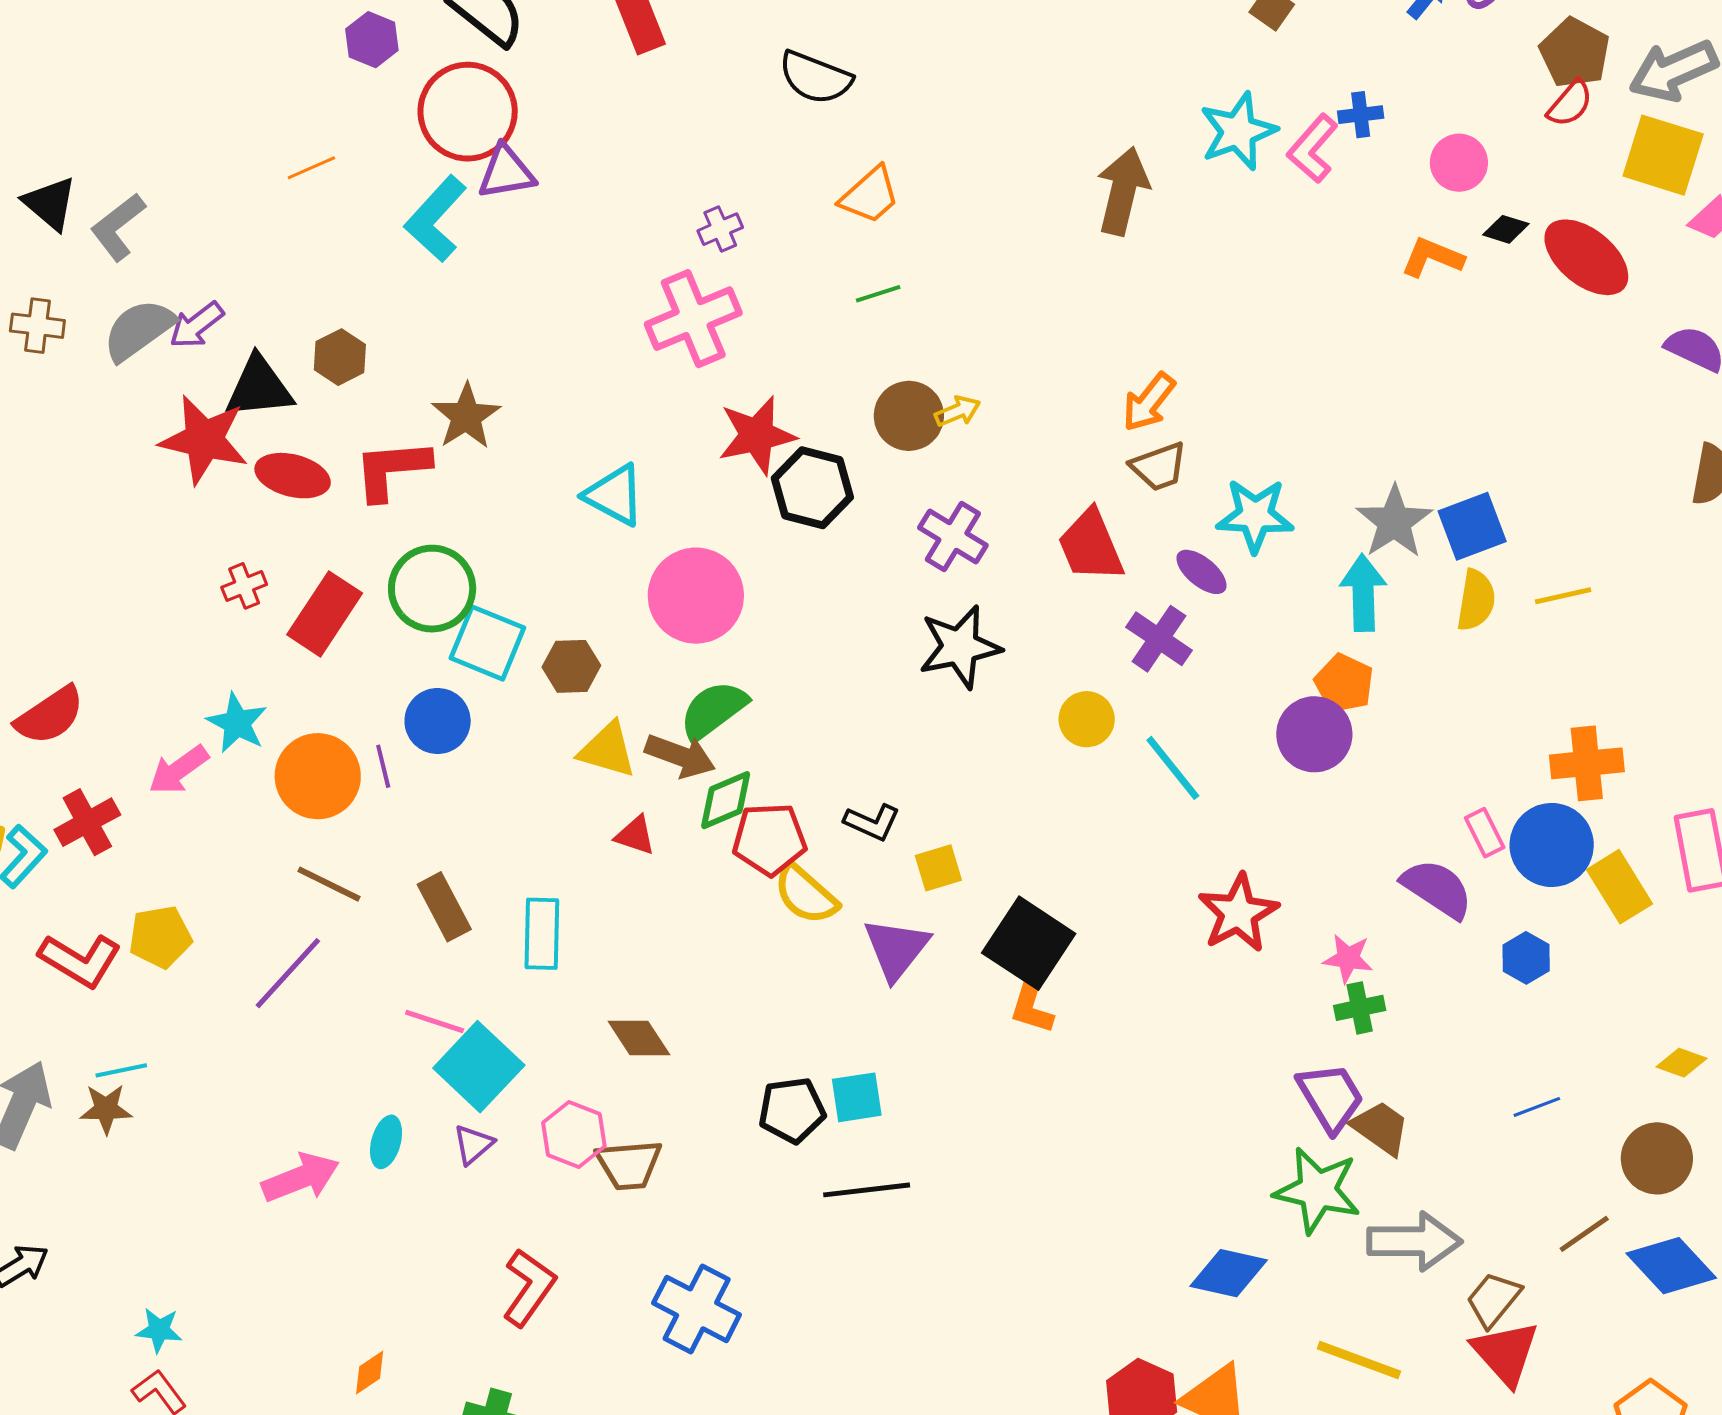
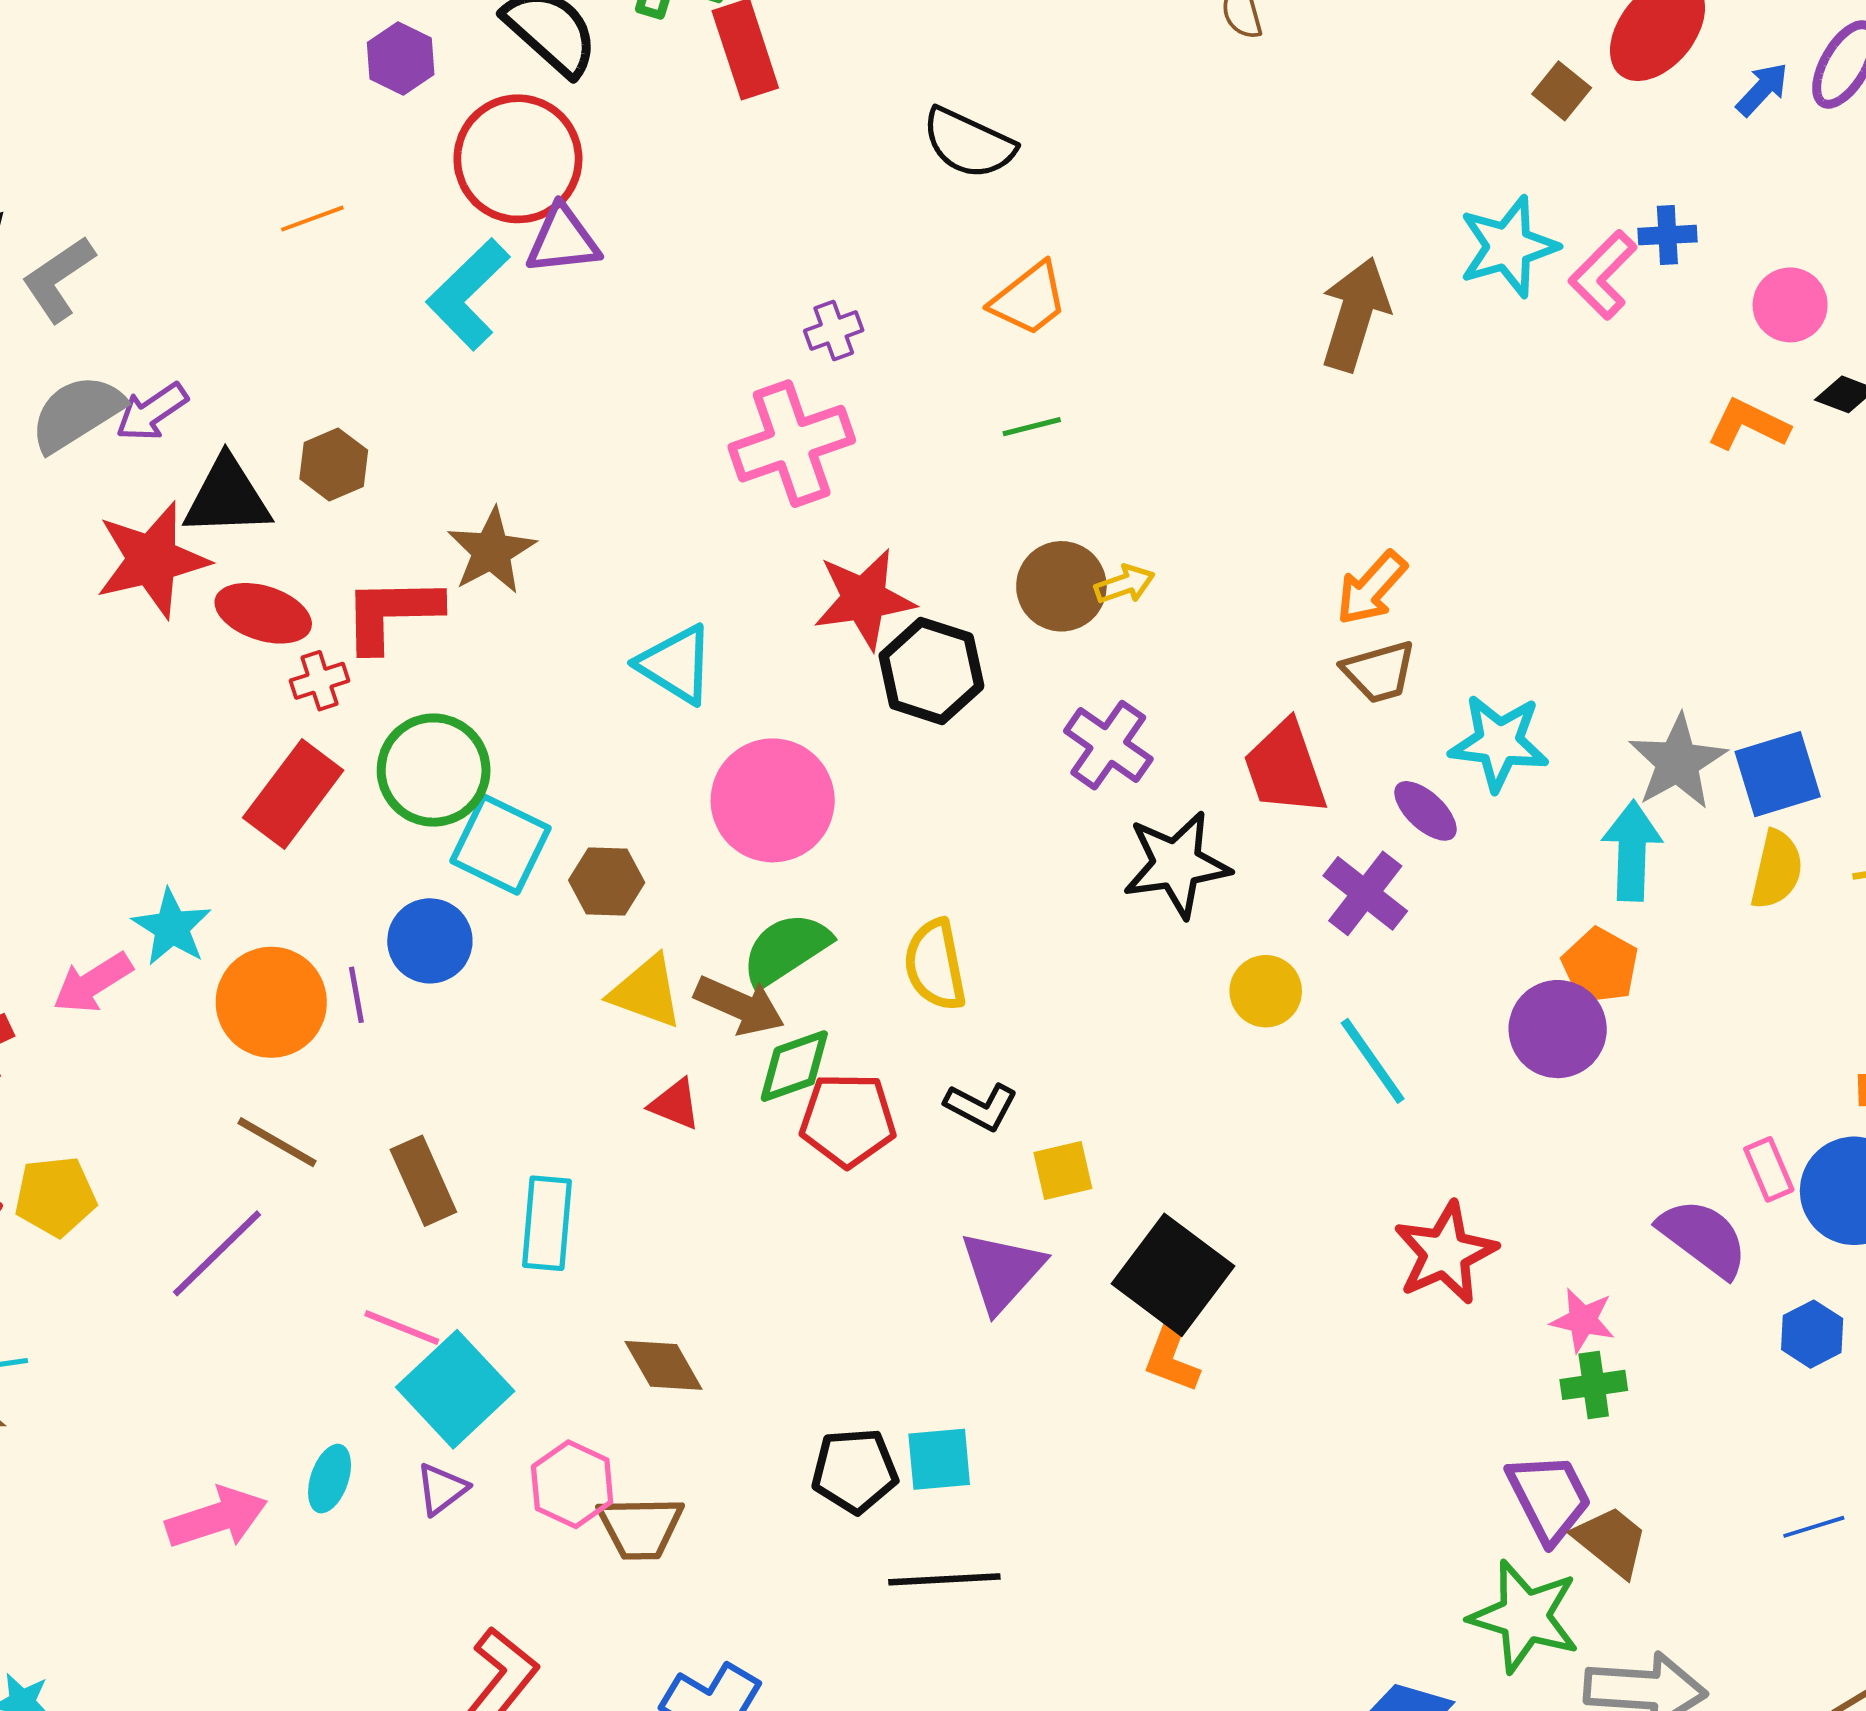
red star: (204, 440) -> (152, 560), turned -30
red cross: (244, 586) -> (320, 681), moved
black star: (960, 647) -> (1177, 864), moved
yellow semicircle: (806, 894) -> (935, 965), moved, turned 34

